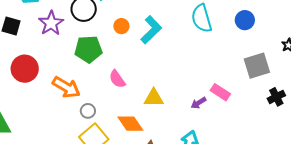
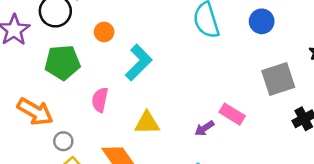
cyan L-shape: (151, 30) -> (139, 63), moved
pink semicircle: (117, 79) -> (100, 100), turned 48

